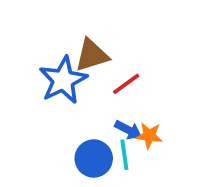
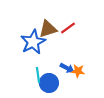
red line: (126, 84) -> (68, 28), moved
cyan line: (124, 155) -> (38, 75), moved

